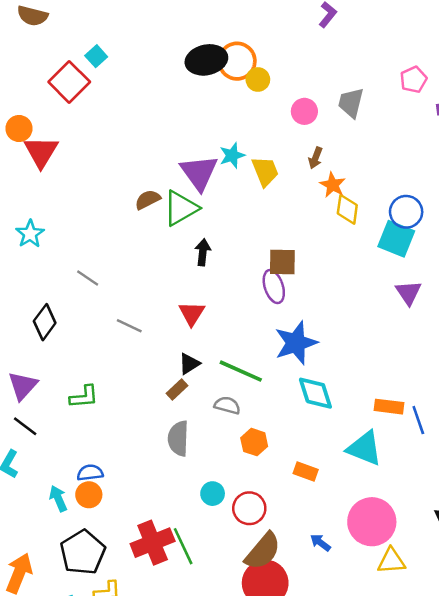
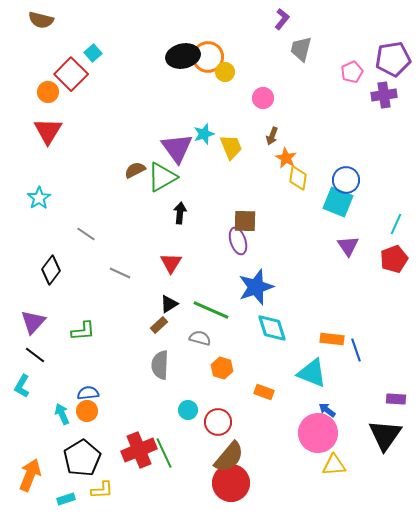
gray trapezoid: (351, 103) -> (301, 49), moved
orange circle: (19, 128) -> (48, 92), moved
blue arrow: (320, 543) -> (327, 410), moved

